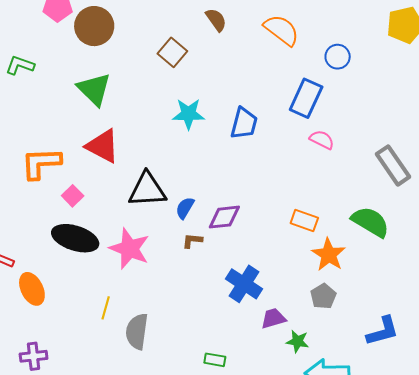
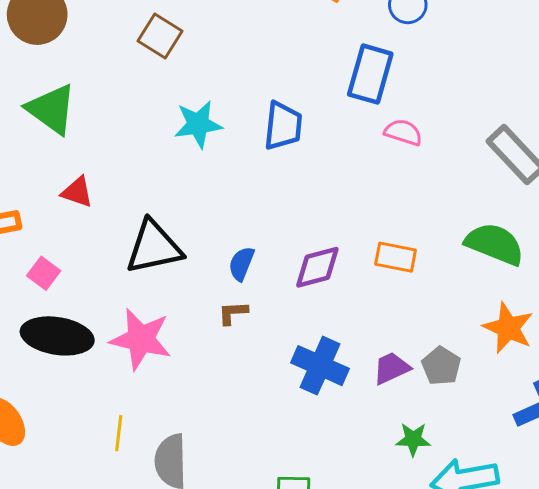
red triangle: (103, 146) -> (77, 192), size x0.6
blue semicircle: (185, 208) -> (241, 264), moved
purple diamond: (224, 217) -> (317, 267), moved
orange star: (329, 255) -> (508, 328), moved
purple trapezoid: (273, 318) -> (391, 368), moved

